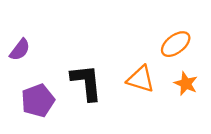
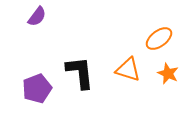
purple semicircle: (20, 50) -> (37, 17), moved

